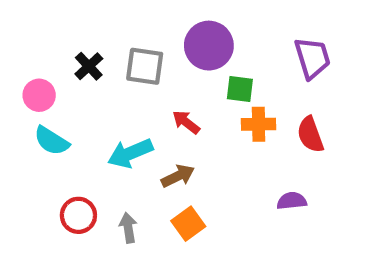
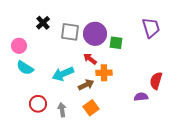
purple circle: (209, 46) -> (95, 34), moved
black cross: (89, 66) -> (43, 23), moved
orange cross: (259, 124) -> (104, 73), moved
red semicircle: (310, 135) -> (156, 81), moved, turned 36

